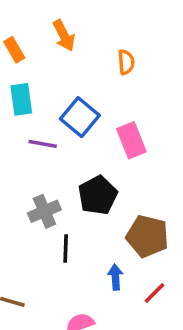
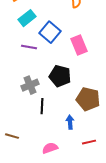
cyan rectangle: (21, 99) -> (27, 18), moved, turned 60
black pentagon: (98, 195) -> (60, 76), turned -30
red line: (154, 293) -> (89, 142), moved, turned 32

